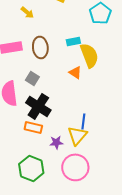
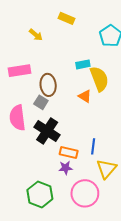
brown ellipse: (40, 47) -> (48, 85), moved
orange rectangle: (33, 127) -> (69, 152), moved
yellow triangle: (77, 135) -> (106, 169), moved

